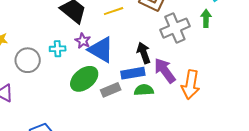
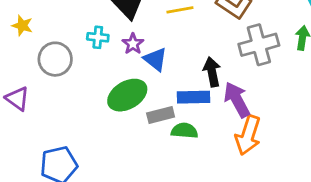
cyan cross: (58, 49) -> (98, 37), moved
blue triangle: (101, 50) -> (155, 59), size x0.7
orange arrow: (191, 85) -> (248, 135), moved
green semicircle: (144, 90) -> (184, 131), moved

